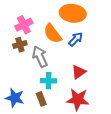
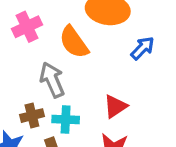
blue arrow: (76, 39) -> (143, 48), moved
brown cross: (20, 45) -> (32, 116), moved

